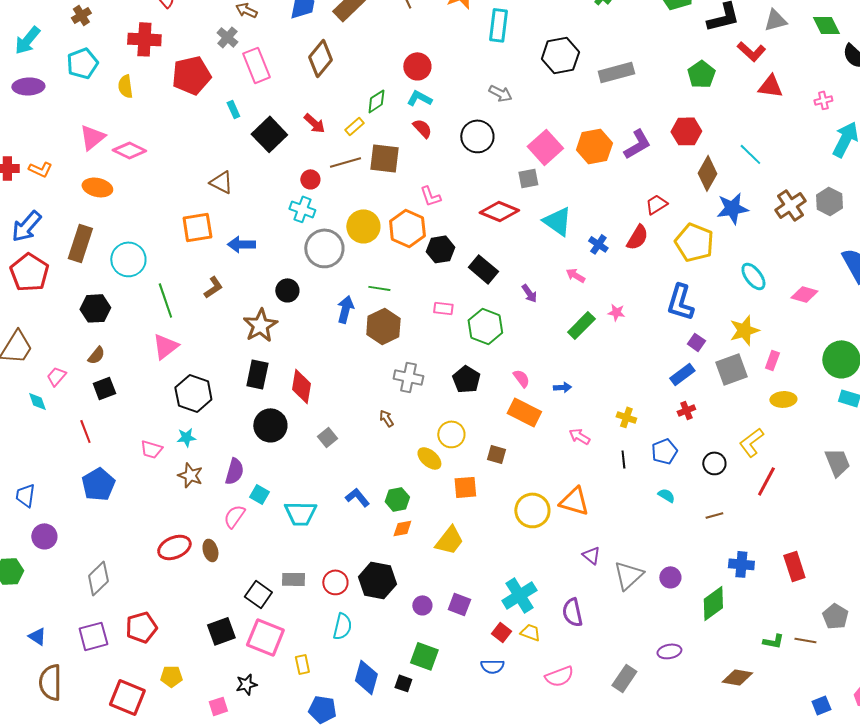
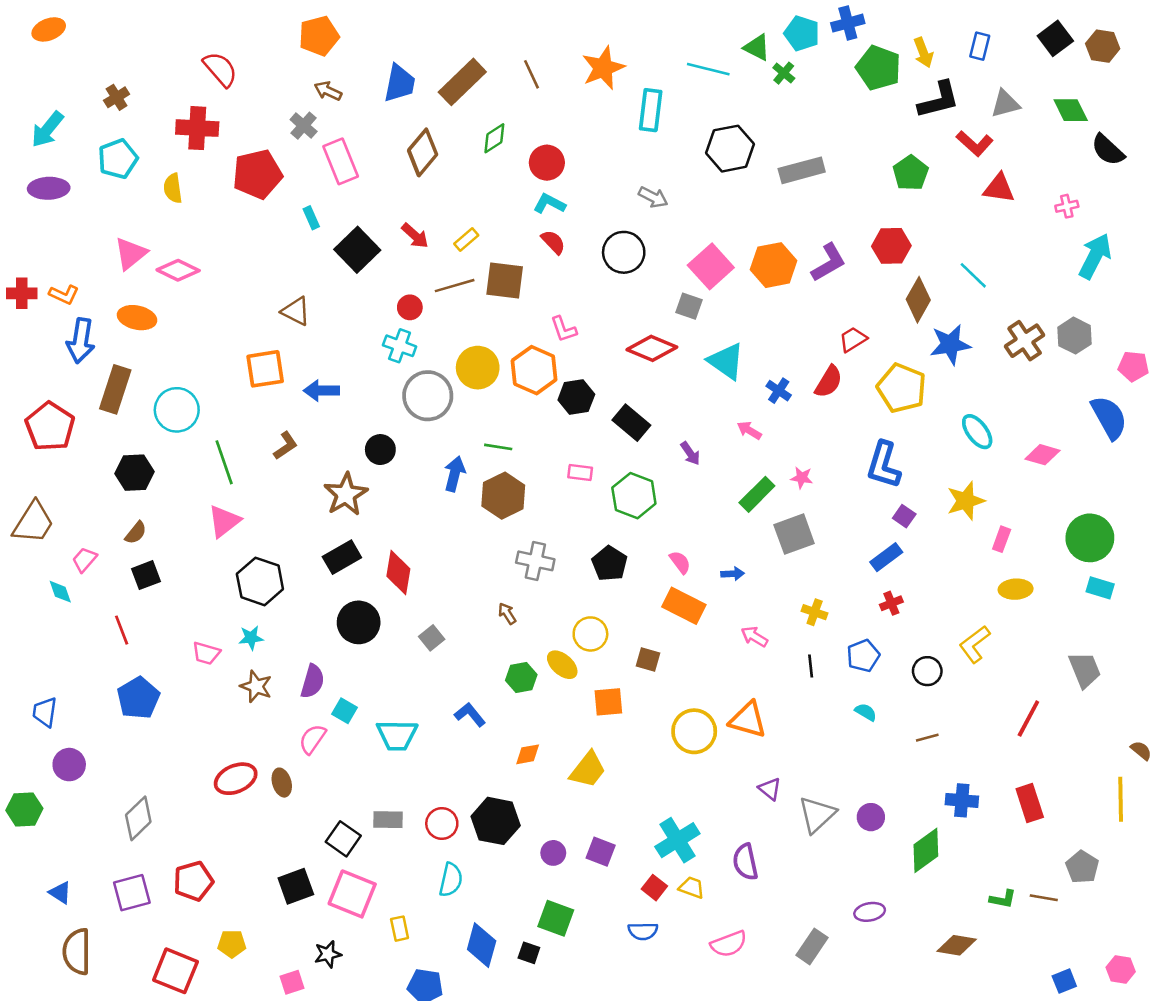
green diamond: (376, 101) -> (494, 138), moved
gray square: (528, 178) -> (689, 306), turned 30
blue arrow: (26, 226) -> (81, 341), moved, turned -32
gray square: (731, 369) -> (794, 534), moved
black rectangle: (257, 374) -> (342, 557), turned 48
red line: (766, 481) -> (1028, 718), moved
green hexagon: (397, 499) -> (521, 677), moved

